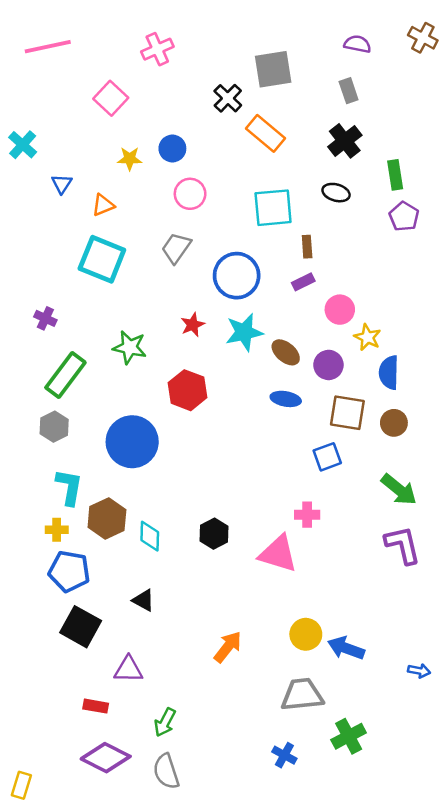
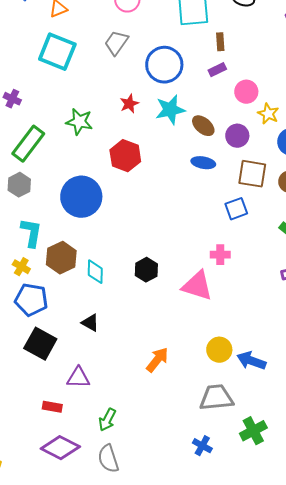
yellow cross: (57, 530) -> (21, 267), turned 30

